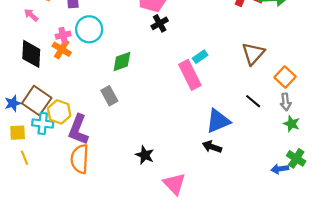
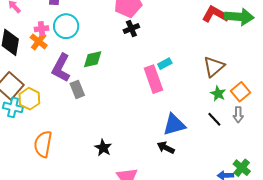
black line: (253, 101) -> (214, 119), moved
green star: (292, 124) -> (218, 94), moved
purple L-shape: (78, 130) -> (61, 68), moved

